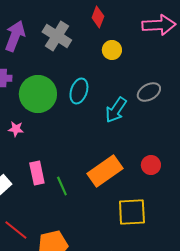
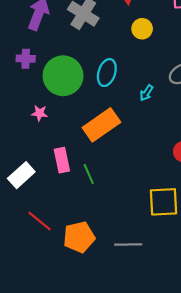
cyan arrow: (116, 110) -> (146, 93), size x0.6
orange rectangle: (105, 171) -> (101, 125), moved

